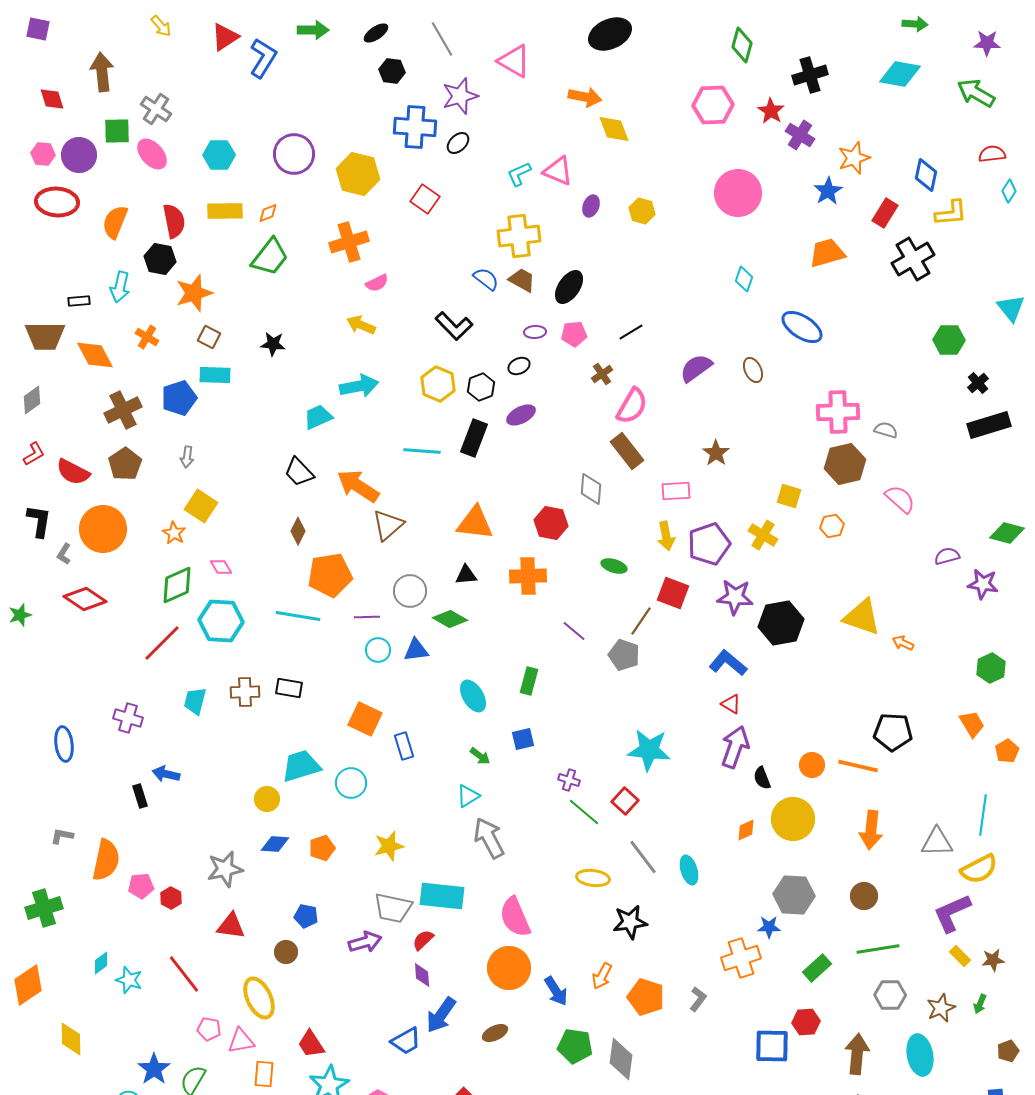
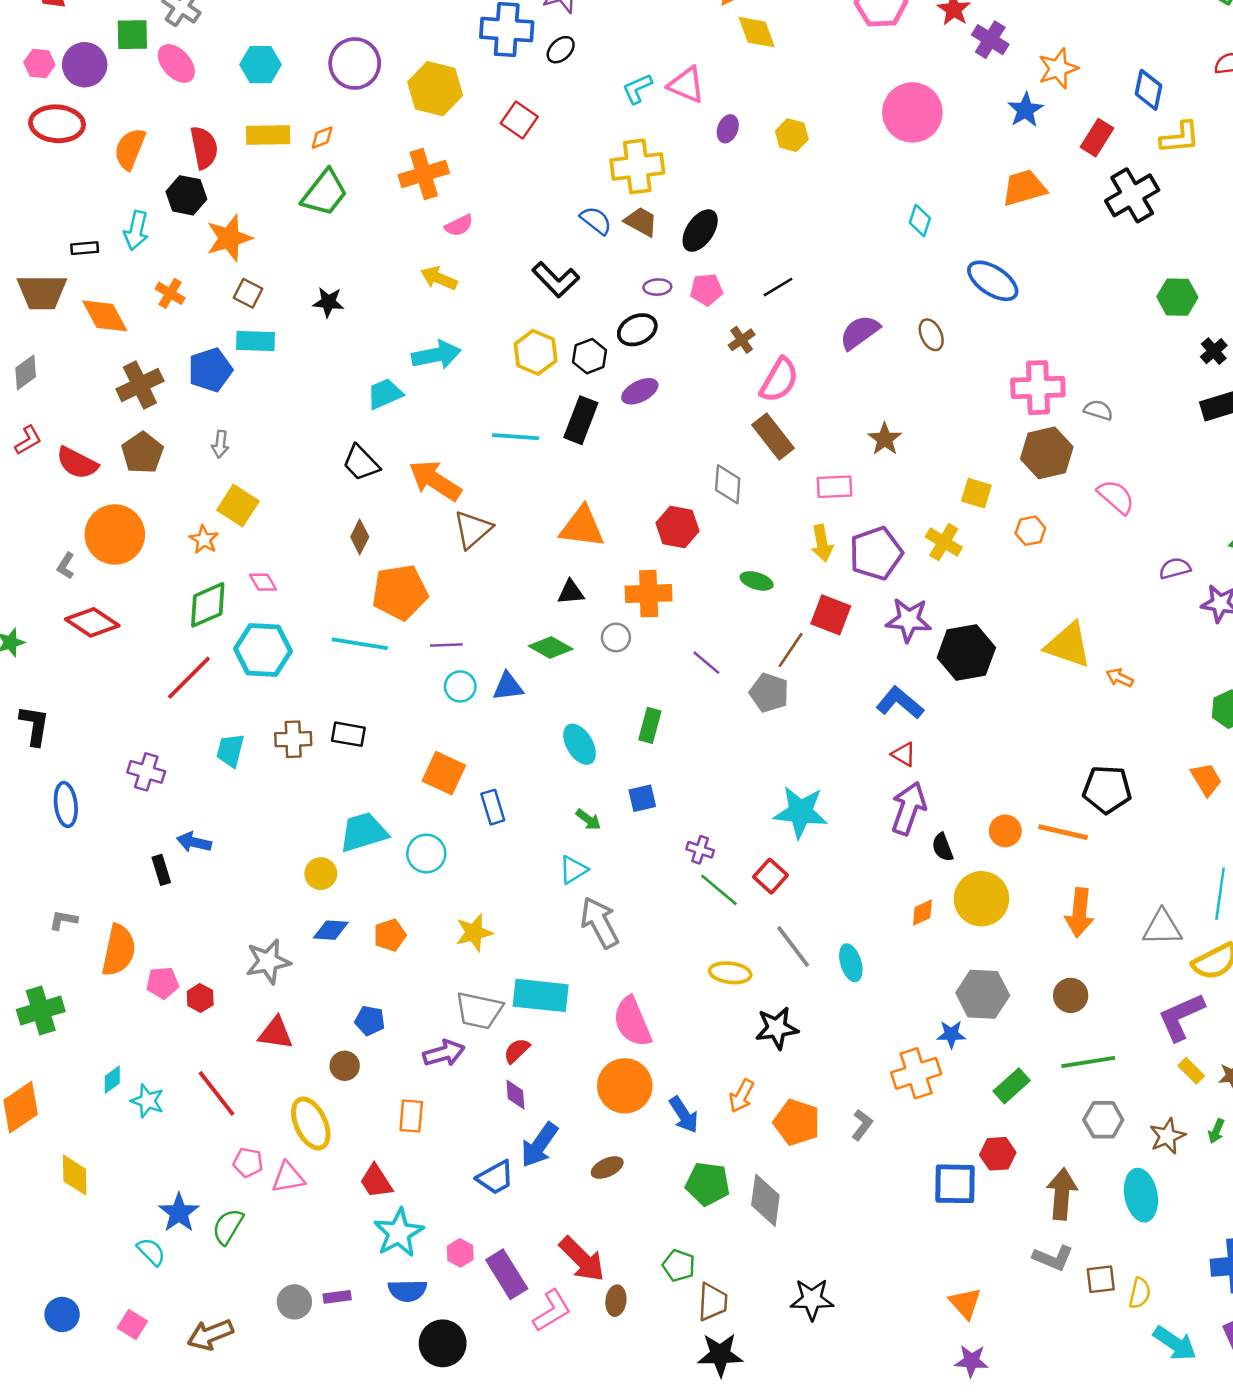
black ellipse: (519, 366) -> (637, 330), size x1.4
black L-shape: (39, 521) -> (34, 725), moved
gray circle: (410, 591) -> (616, 637), moved, size x0.7
orange rectangle: (264, 1074) -> (411, 1116), moved

